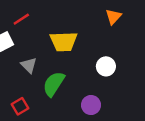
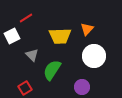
orange triangle: (113, 17) -> (87, 29), moved
white circle: (106, 66) -> (94, 56), size x1.5

